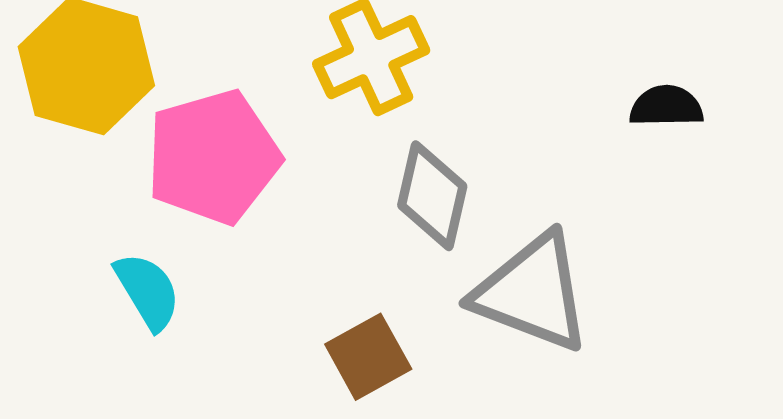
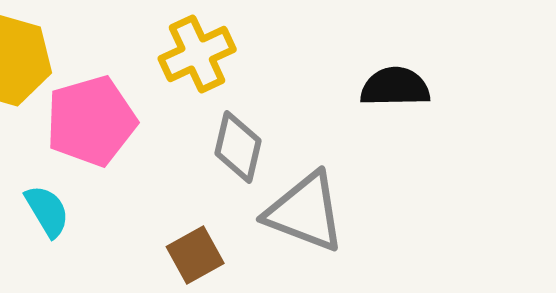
black semicircle: (666, 106) -> (395, 87), size x1.4

